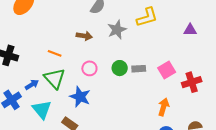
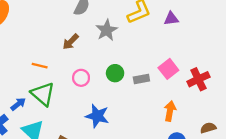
purple triangle: (190, 30) -> (171, 19), moved
brown arrow: (84, 36) -> (71, 42), turned 133
gray rectangle: (139, 69) -> (141, 79), moved
blue star: (80, 97) -> (97, 116), moved

